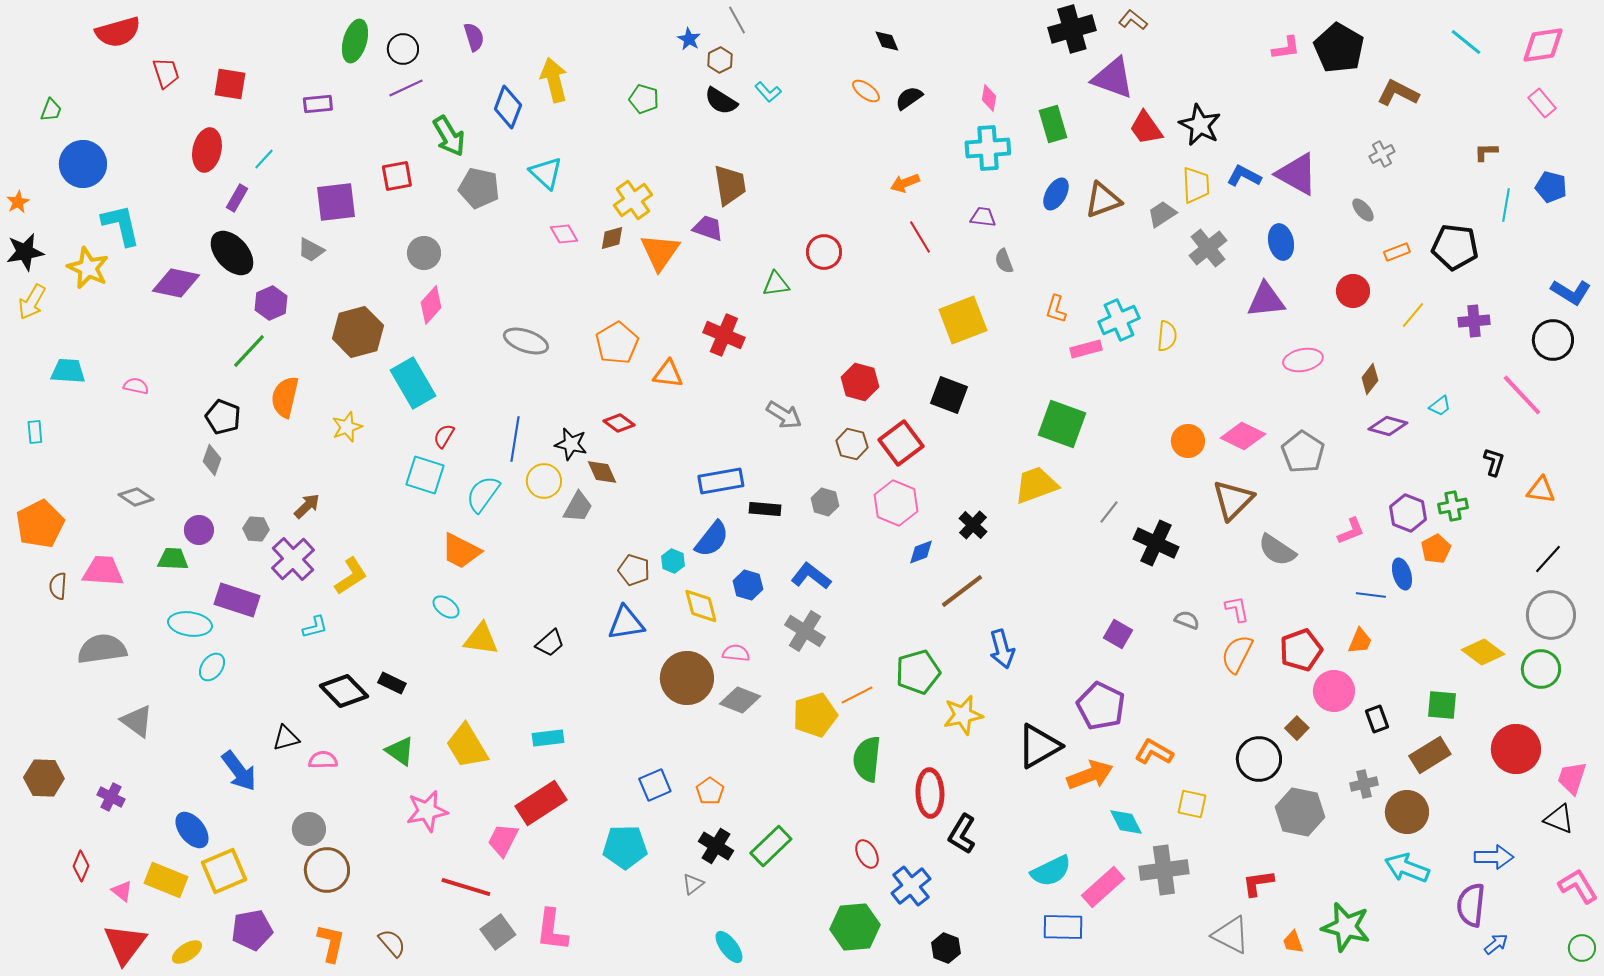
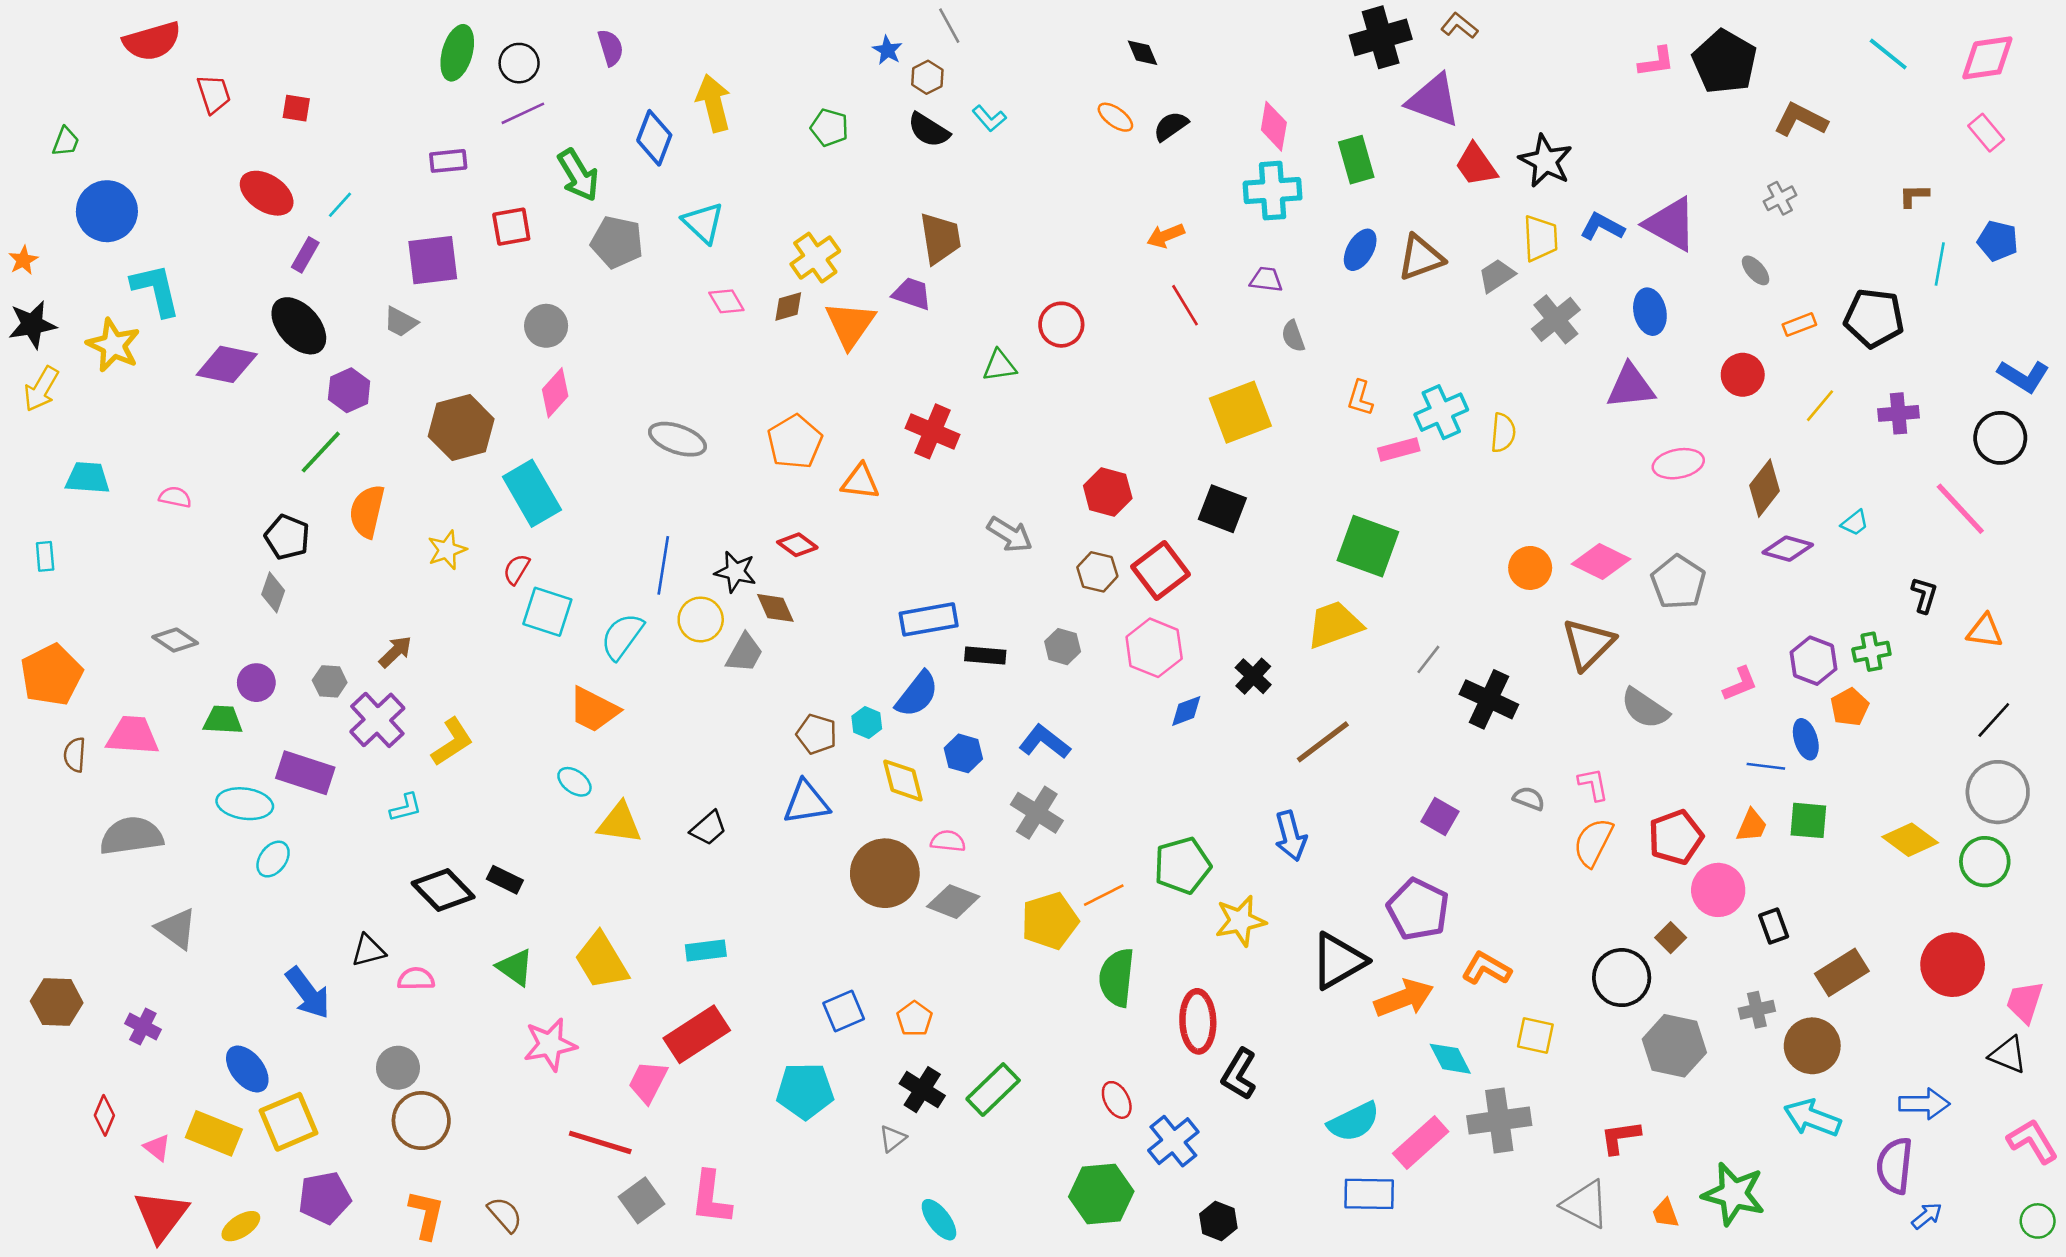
red square: (230, 84) -> (296, 108), size x0.7
pink diamond: (989, 98) -> (1274, 126), size x1.4
purple rectangle: (318, 104) -> (448, 161), moved
red ellipse: (207, 150) -> (267, 193), turned -69
brown diamond: (1370, 379) -> (1765, 488), size x1.4
red semicircle: (444, 436) -> (516, 569), moved
brown line: (962, 591) -> (1323, 742), moved
green square: (1442, 705) -> (1808, 820), moved

